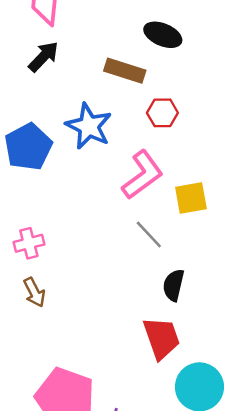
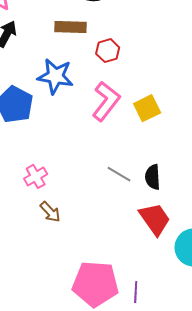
gray line: (149, 234) -> (119, 174), moved

